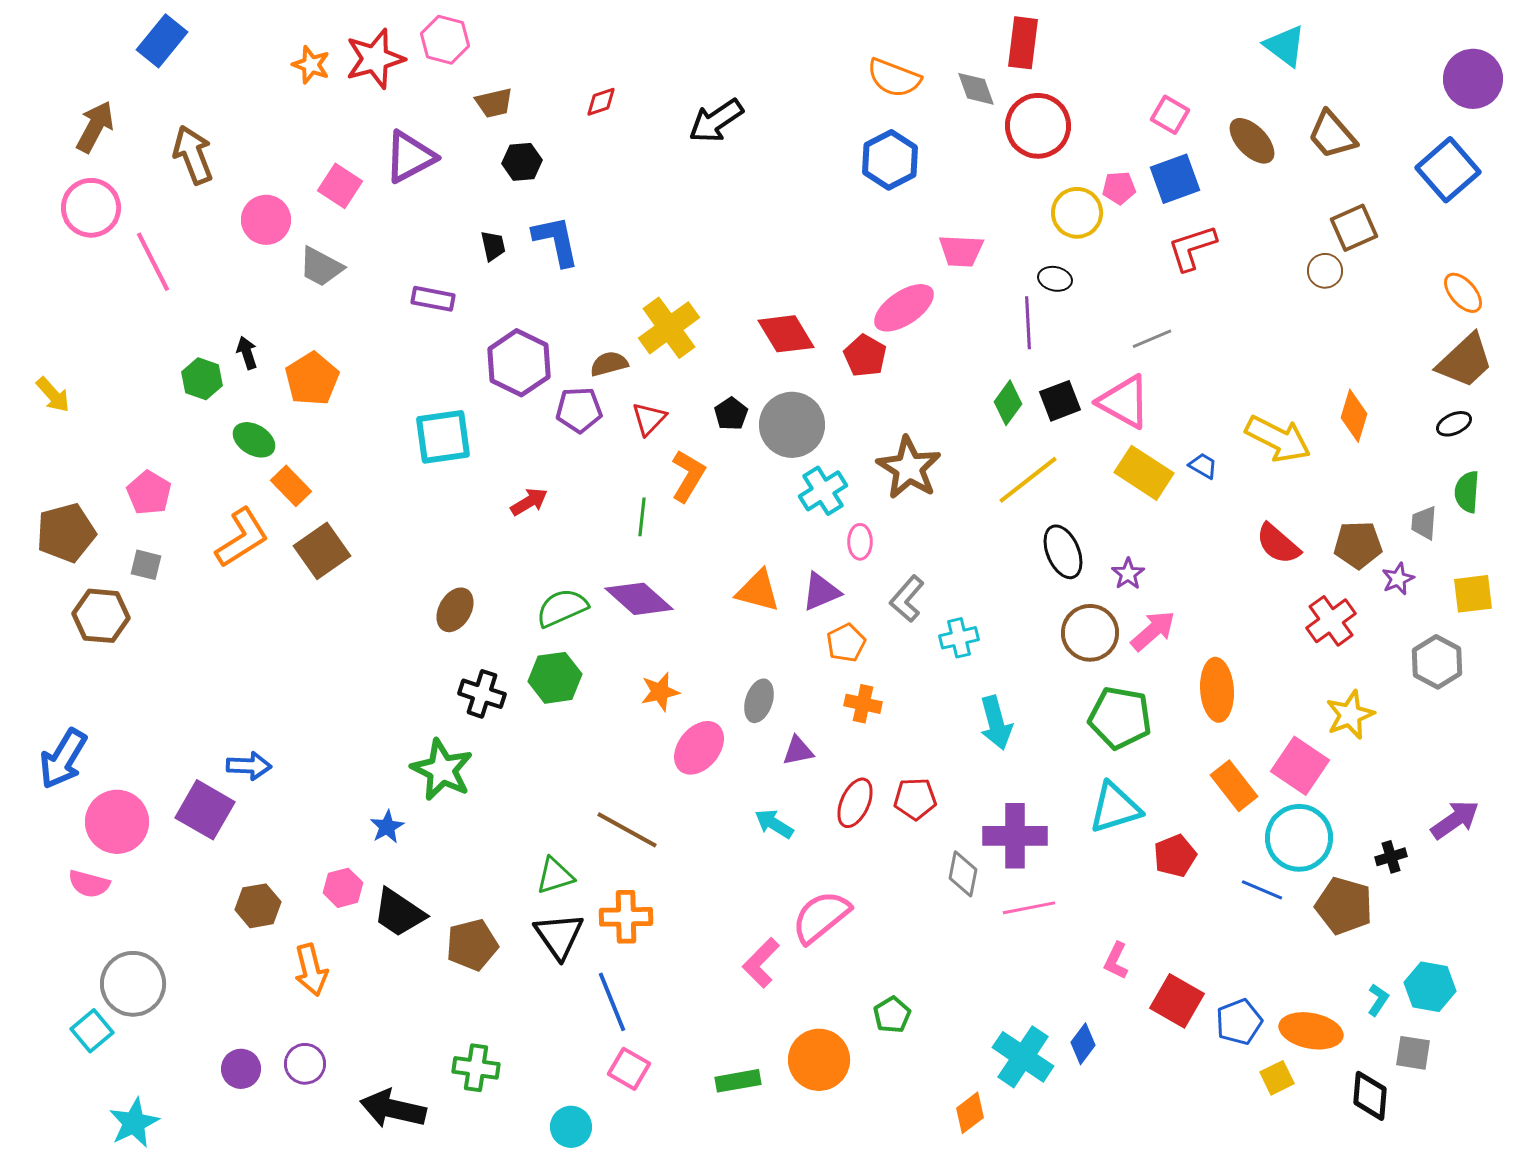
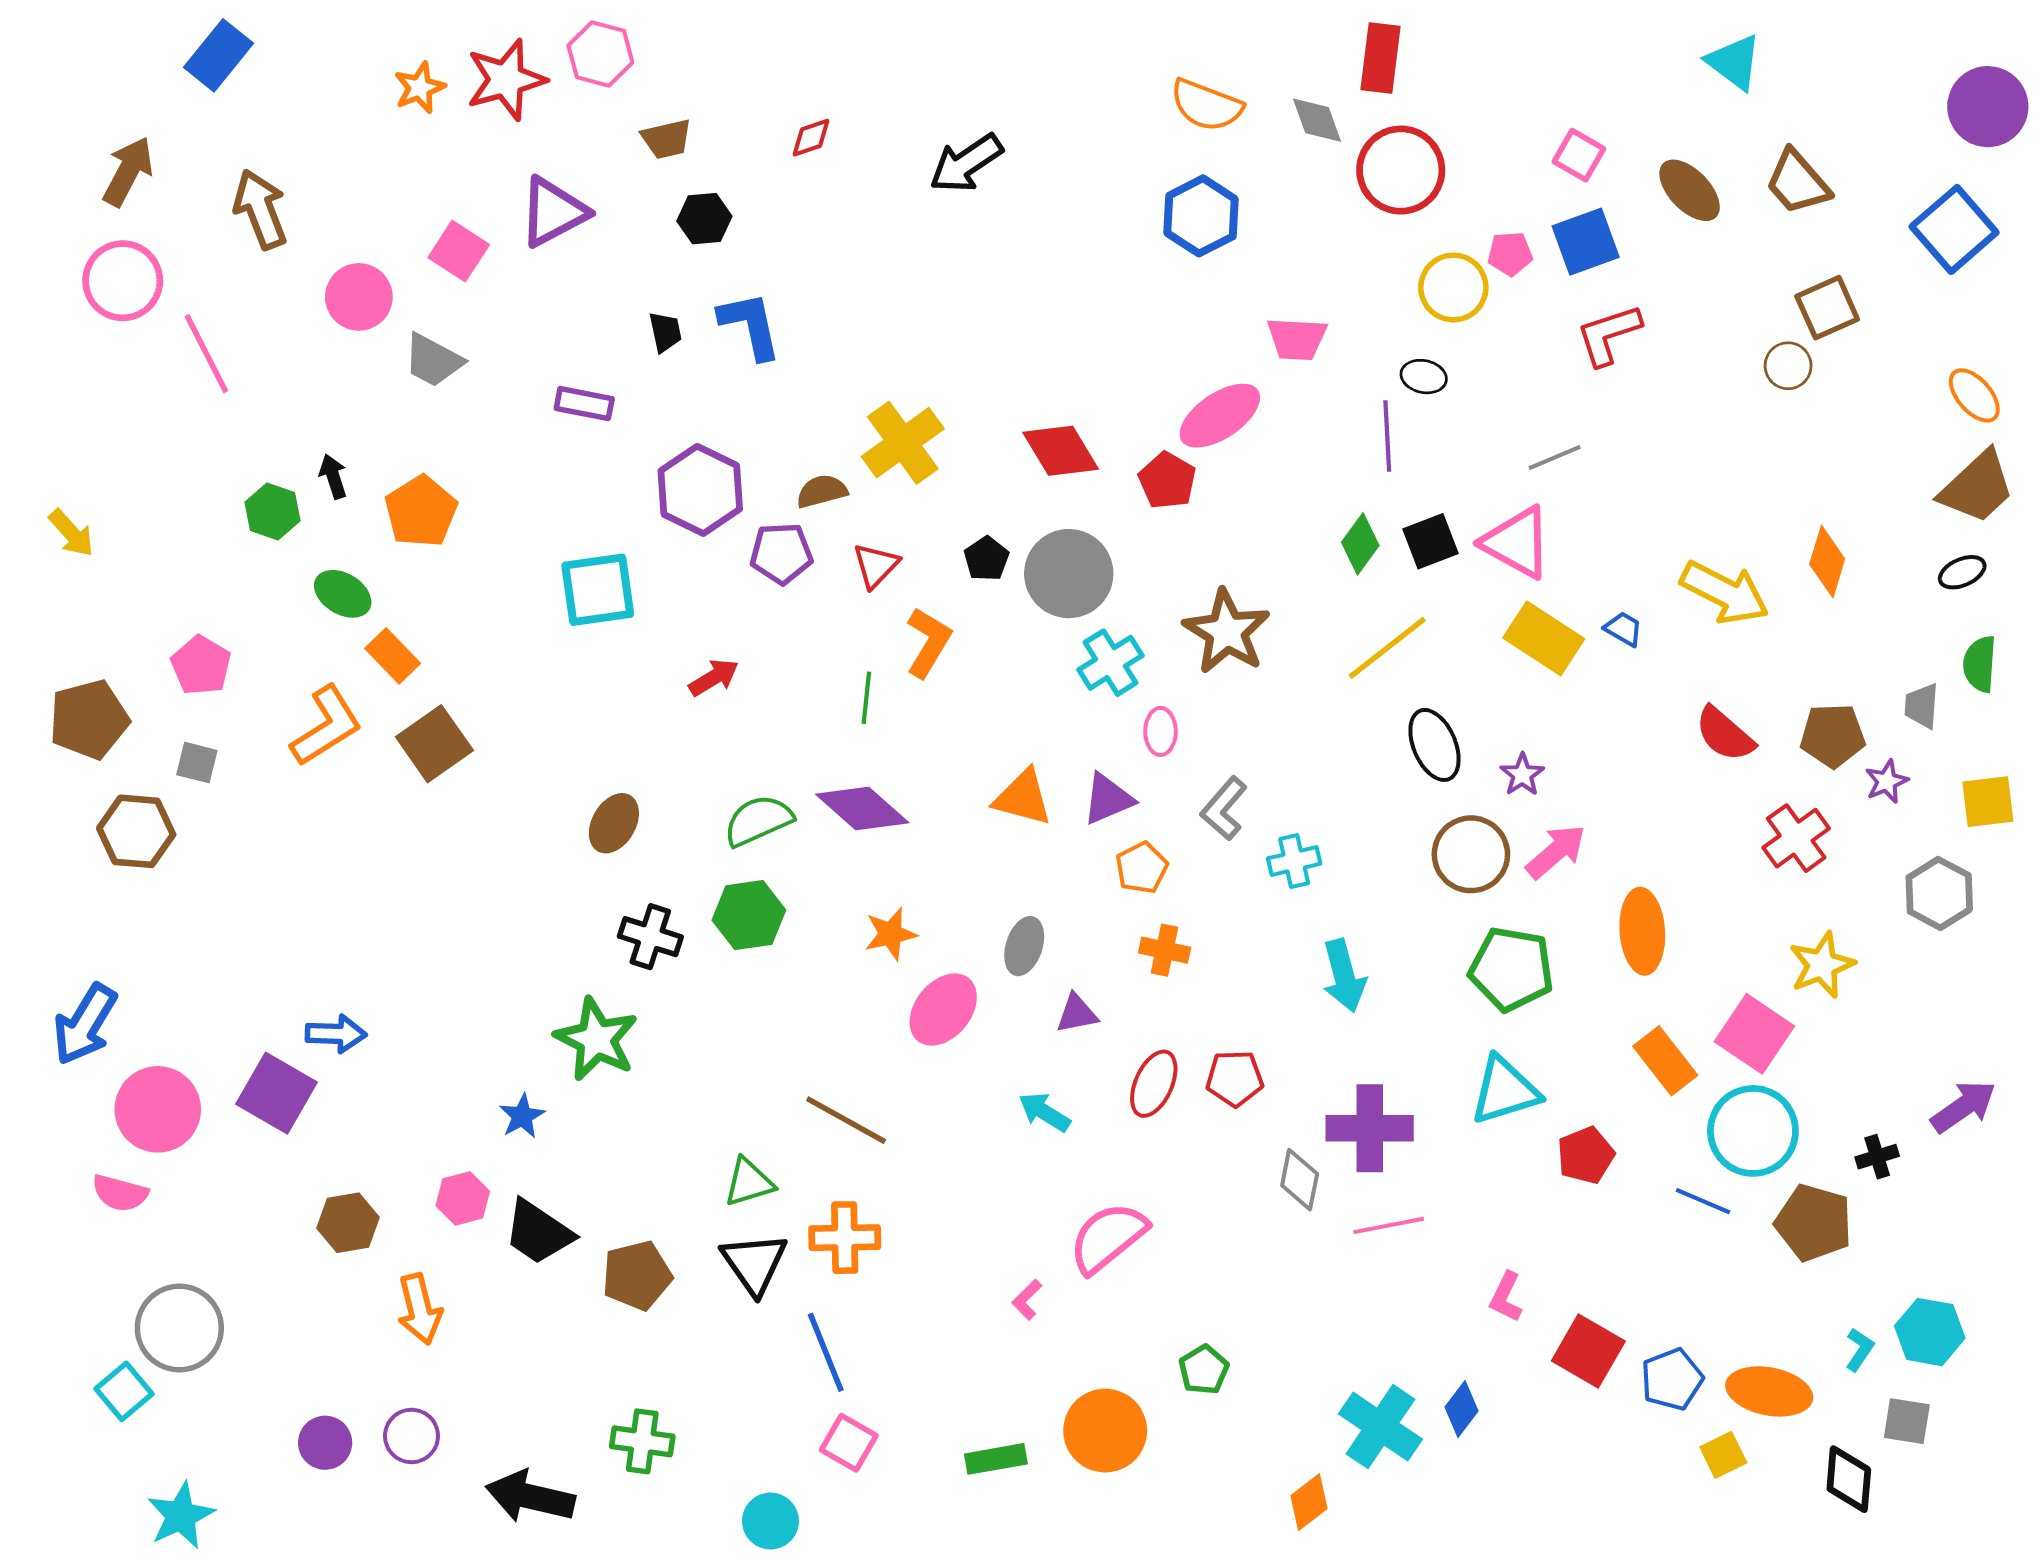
orange star: (311, 65) -> (420, 88), turned 30
pink L-shape: (761, 963) -> (1027, 1300), size x0.6

